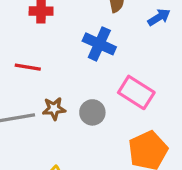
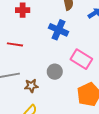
brown star: (54, 109) -> (31, 86), moved

